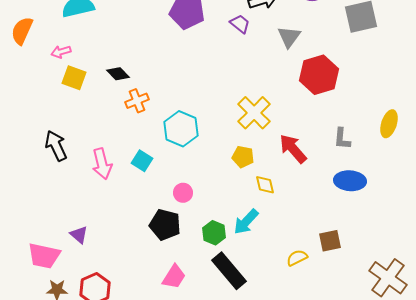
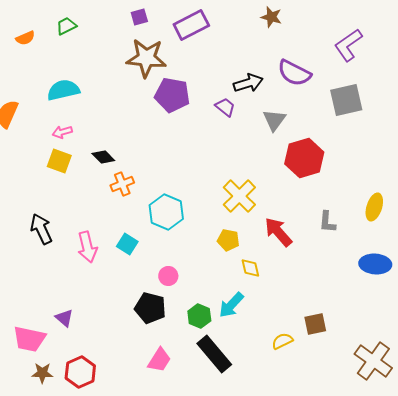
pink arrow: (61, 52) -> (62, 132), moved
blue ellipse: (350, 181) -> (375, 264), moved

